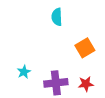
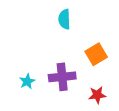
purple cross: (56, 83) -> (62, 77), moved

